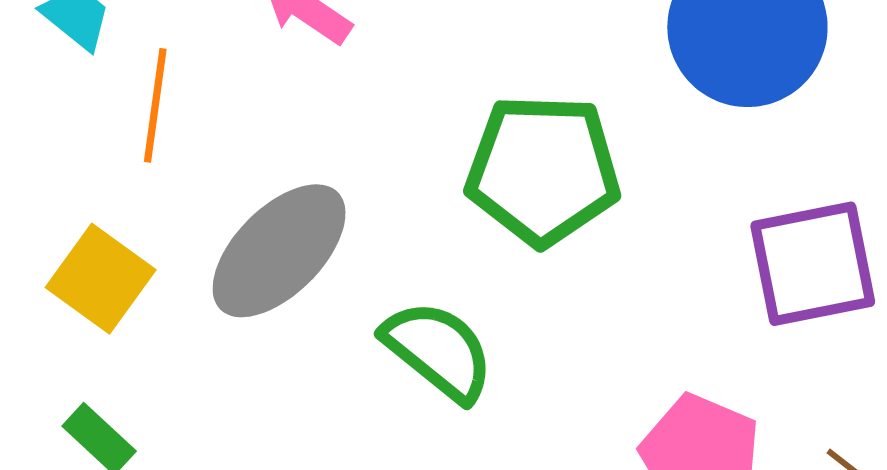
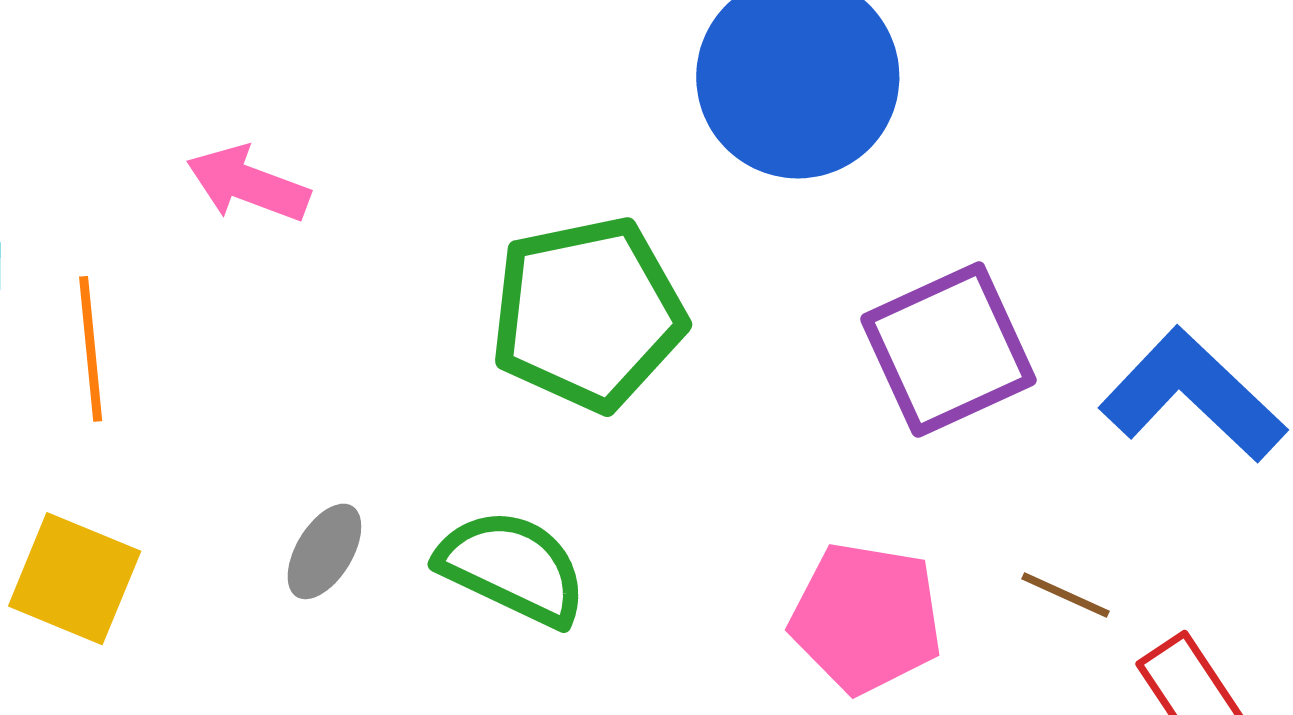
gray ellipse: (279, 251) -> (324, 551), moved, size x0.5

